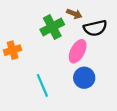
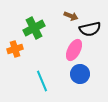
green cross: (52, 27) -> (34, 28), moved

